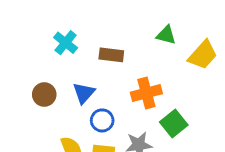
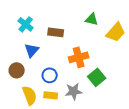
blue triangle: (84, 93) -> (32, 50), moved
brown circle: (44, 95) -> (17, 70), moved

